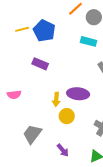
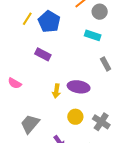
yellow line: (22, 29) -> (27, 19), turned -48
pink semicircle: (14, 95) -> (15, 83), turned 32
yellow circle: (67, 116) -> (75, 117), moved

